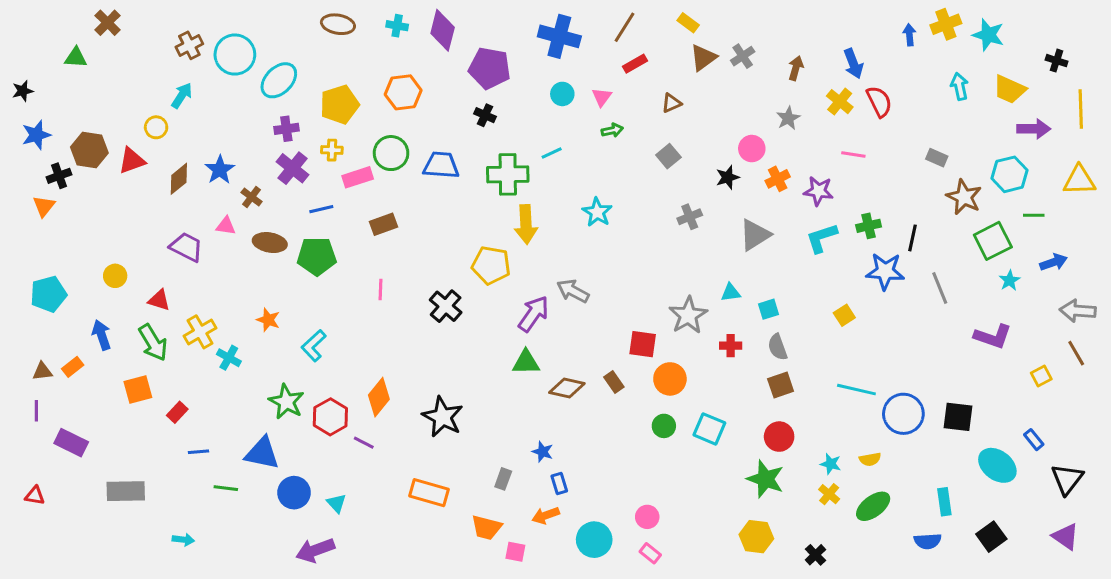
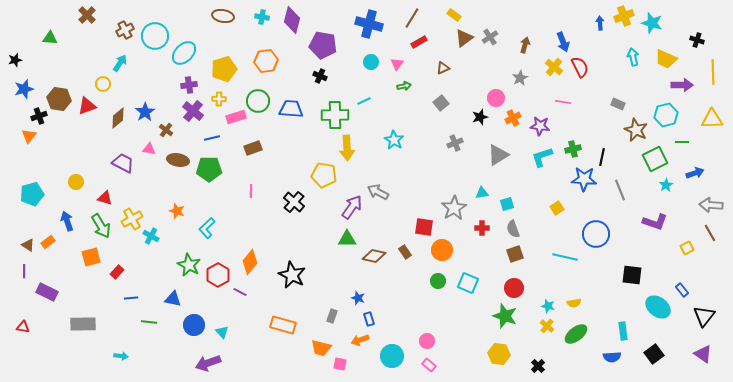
brown cross: (108, 23) -> (87, 15), moved
brown triangle: (42, 371) -> (28, 245), turned 40
blue circle: (903, 414) -> (596, 234), moved
blue triangle: (262, 453) -> (173, 299), size x0.7

